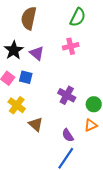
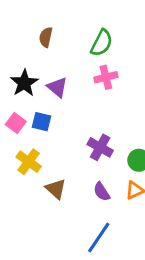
green semicircle: (78, 17) -> (102, 43), moved
brown semicircle: (29, 18) -> (46, 37), size x0.6
purple semicircle: (68, 135) -> (102, 192), moved

